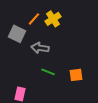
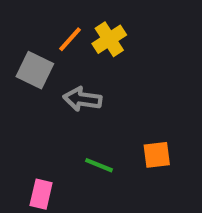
green line: (48, 72) -> (99, 165), moved

